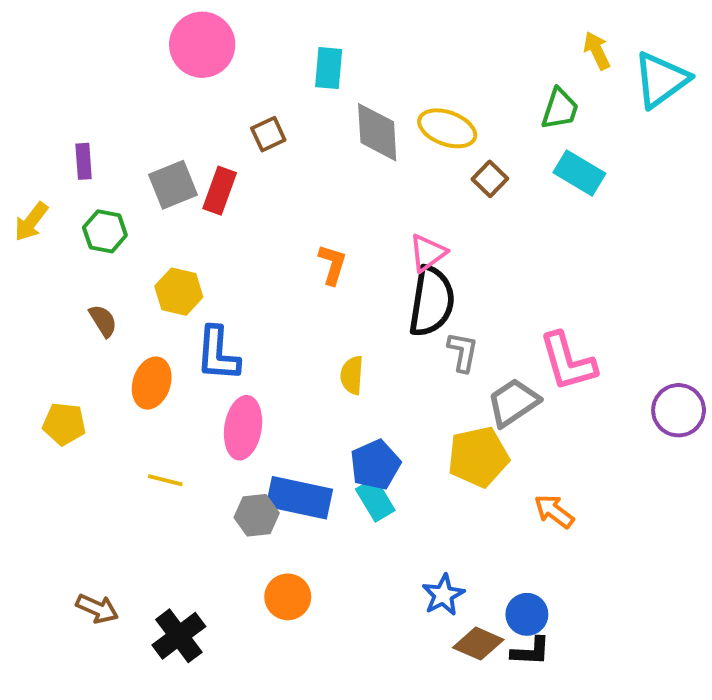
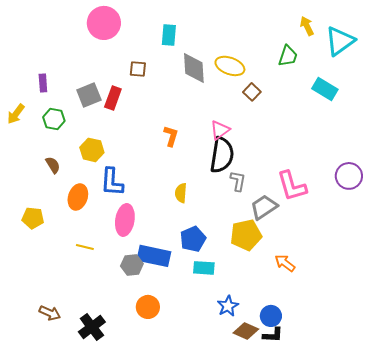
brown square: (268, 134) -> (138, 69), turned 30
cyan rectangle: (579, 173) -> (325, 89), moved
purple circle: (679, 410) -> (349, 176), moved
cyan rectangle: (375, 500) -> (204, 268), moved, turned -55

